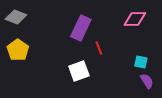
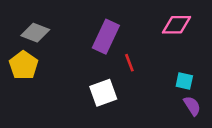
gray diamond: (16, 17) -> (35, 33), moved

